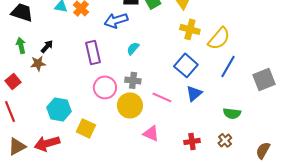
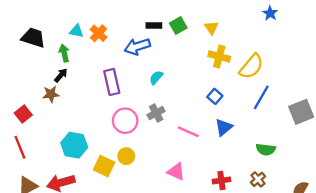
green arrow: (21, 45) -> (64, 53), moved
blue square: (186, 65) -> (215, 96), size x0.6
gray cross: (133, 80) -> (156, 113), turned -35
yellow circle: (130, 105) -> (126, 156), moved, size x0.6

